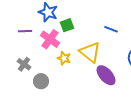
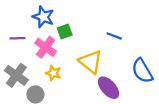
yellow star: (64, 58) -> (53, 73), moved
gray cross: (24, 64) -> (16, 75), size x1.5

